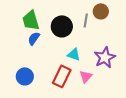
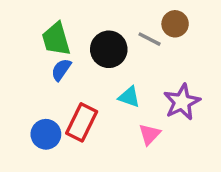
gray line: (86, 20) -> (150, 39), turned -72
red rectangle: (62, 76) -> (82, 122), moved

